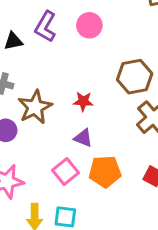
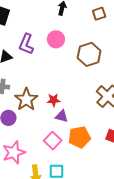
brown hexagon: (135, 77) -> (89, 54), moved
red star: (83, 101) -> (54, 100), moved

